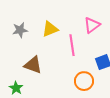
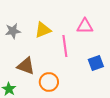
pink triangle: (92, 25) -> (85, 26), turned 36
orange circle: (84, 81) -> (49, 82), moved

